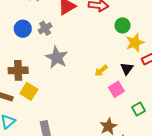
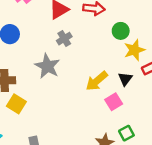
gray cross: (45, 28) -> (64, 39), moved
yellow arrow: (101, 71) -> (97, 81), size x1.5
green square: (139, 109) -> (126, 133), moved

